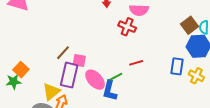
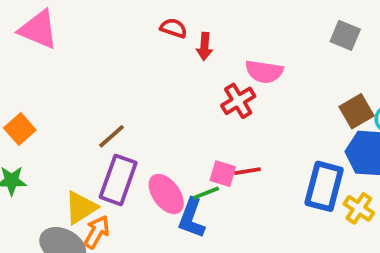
red cross: (127, 27) -> (238, 101), turned 30
pink square: (79, 61) -> (223, 174), moved
blue rectangle: (177, 66) -> (324, 186), size x1.4
orange square: (21, 70) -> (20, 129), moved

